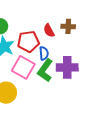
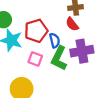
red semicircle: (49, 31) -> (72, 24), moved
pink square: (23, 67) -> (35, 59), size x0.6

